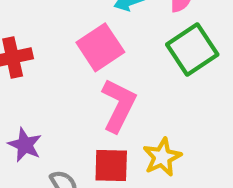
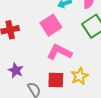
pink L-shape: (119, 105) -> (59, 52), turned -90

